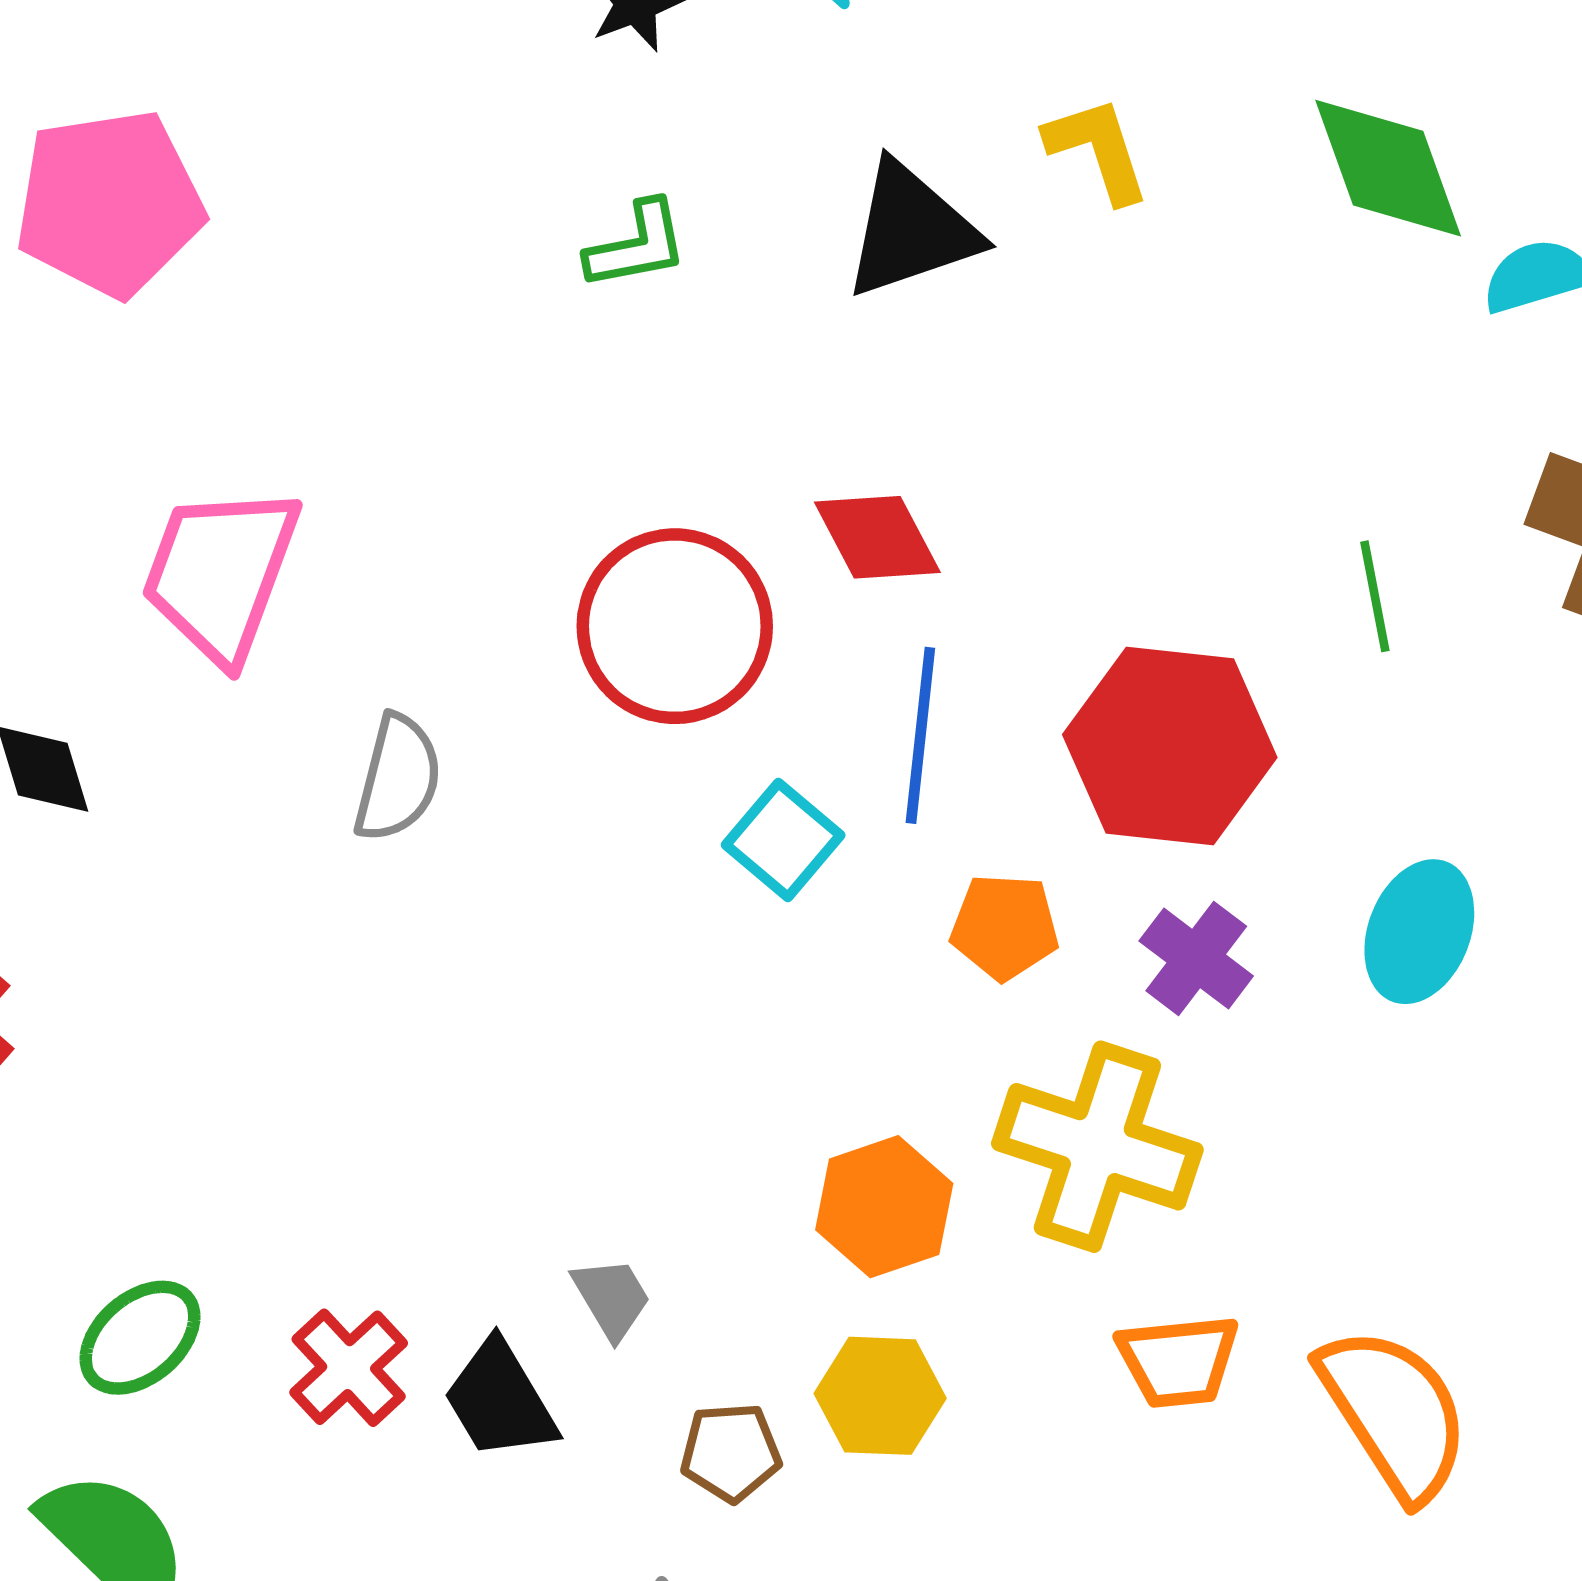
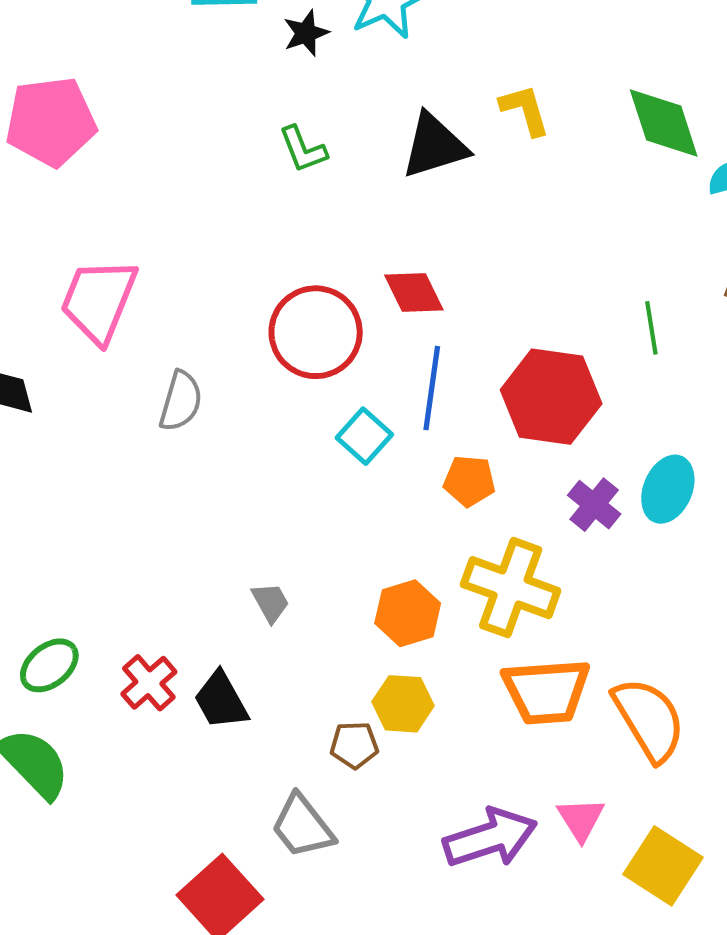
green L-shape: (637, 245) -> (303, 149), turned 78
purple cross: (1196, 959) -> (594, 505), moved
gray trapezoid: (612, 1298) -> (270, 602), moved
orange trapezoid: (1178, 1361) -> (546, 691), size x1.5
brown pentagon: (731, 1452) -> (354, 745), moved

